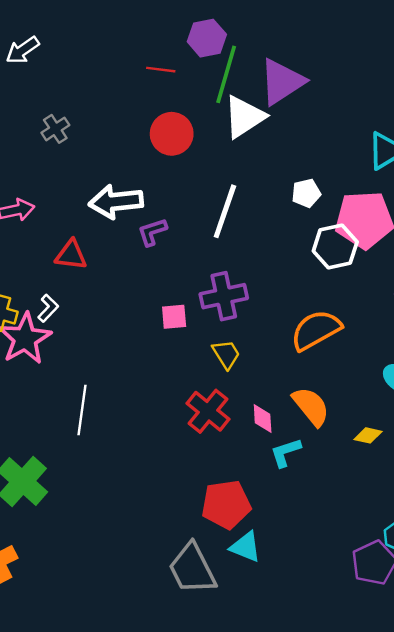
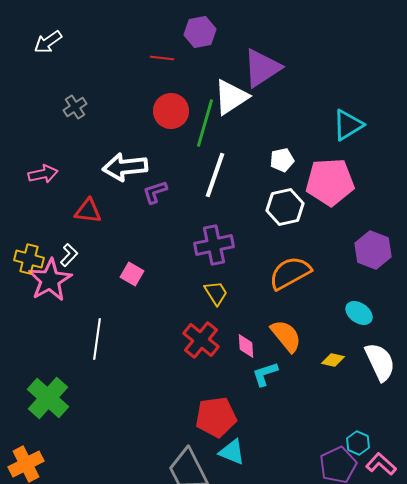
green line: (226, 74) -> (205, 123), moved
white hexagon: (335, 246) -> (285, 207), moved
pink square: (174, 317) -> (132, 274), moved, turned 35

